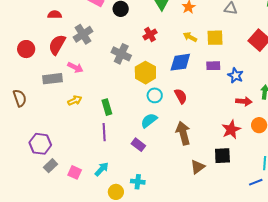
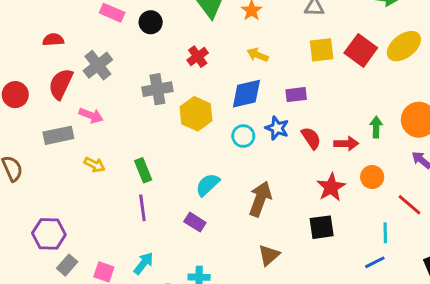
yellow square: (215, 38) -> (322, 50), moved
gray cross: (121, 54) -> (157, 89), turned -30
blue star: (235, 75) -> (277, 128), moved
cyan circle: (155, 95) -> (243, 136), moved
red semicircle: (181, 96) -> (311, 138), moved
yellow arrow: (75, 100) -> (94, 165), turned 56
brown arrow: (183, 133) -> (260, 199), turned 40
brown triangle: (198, 167) -> (269, 255), moved

